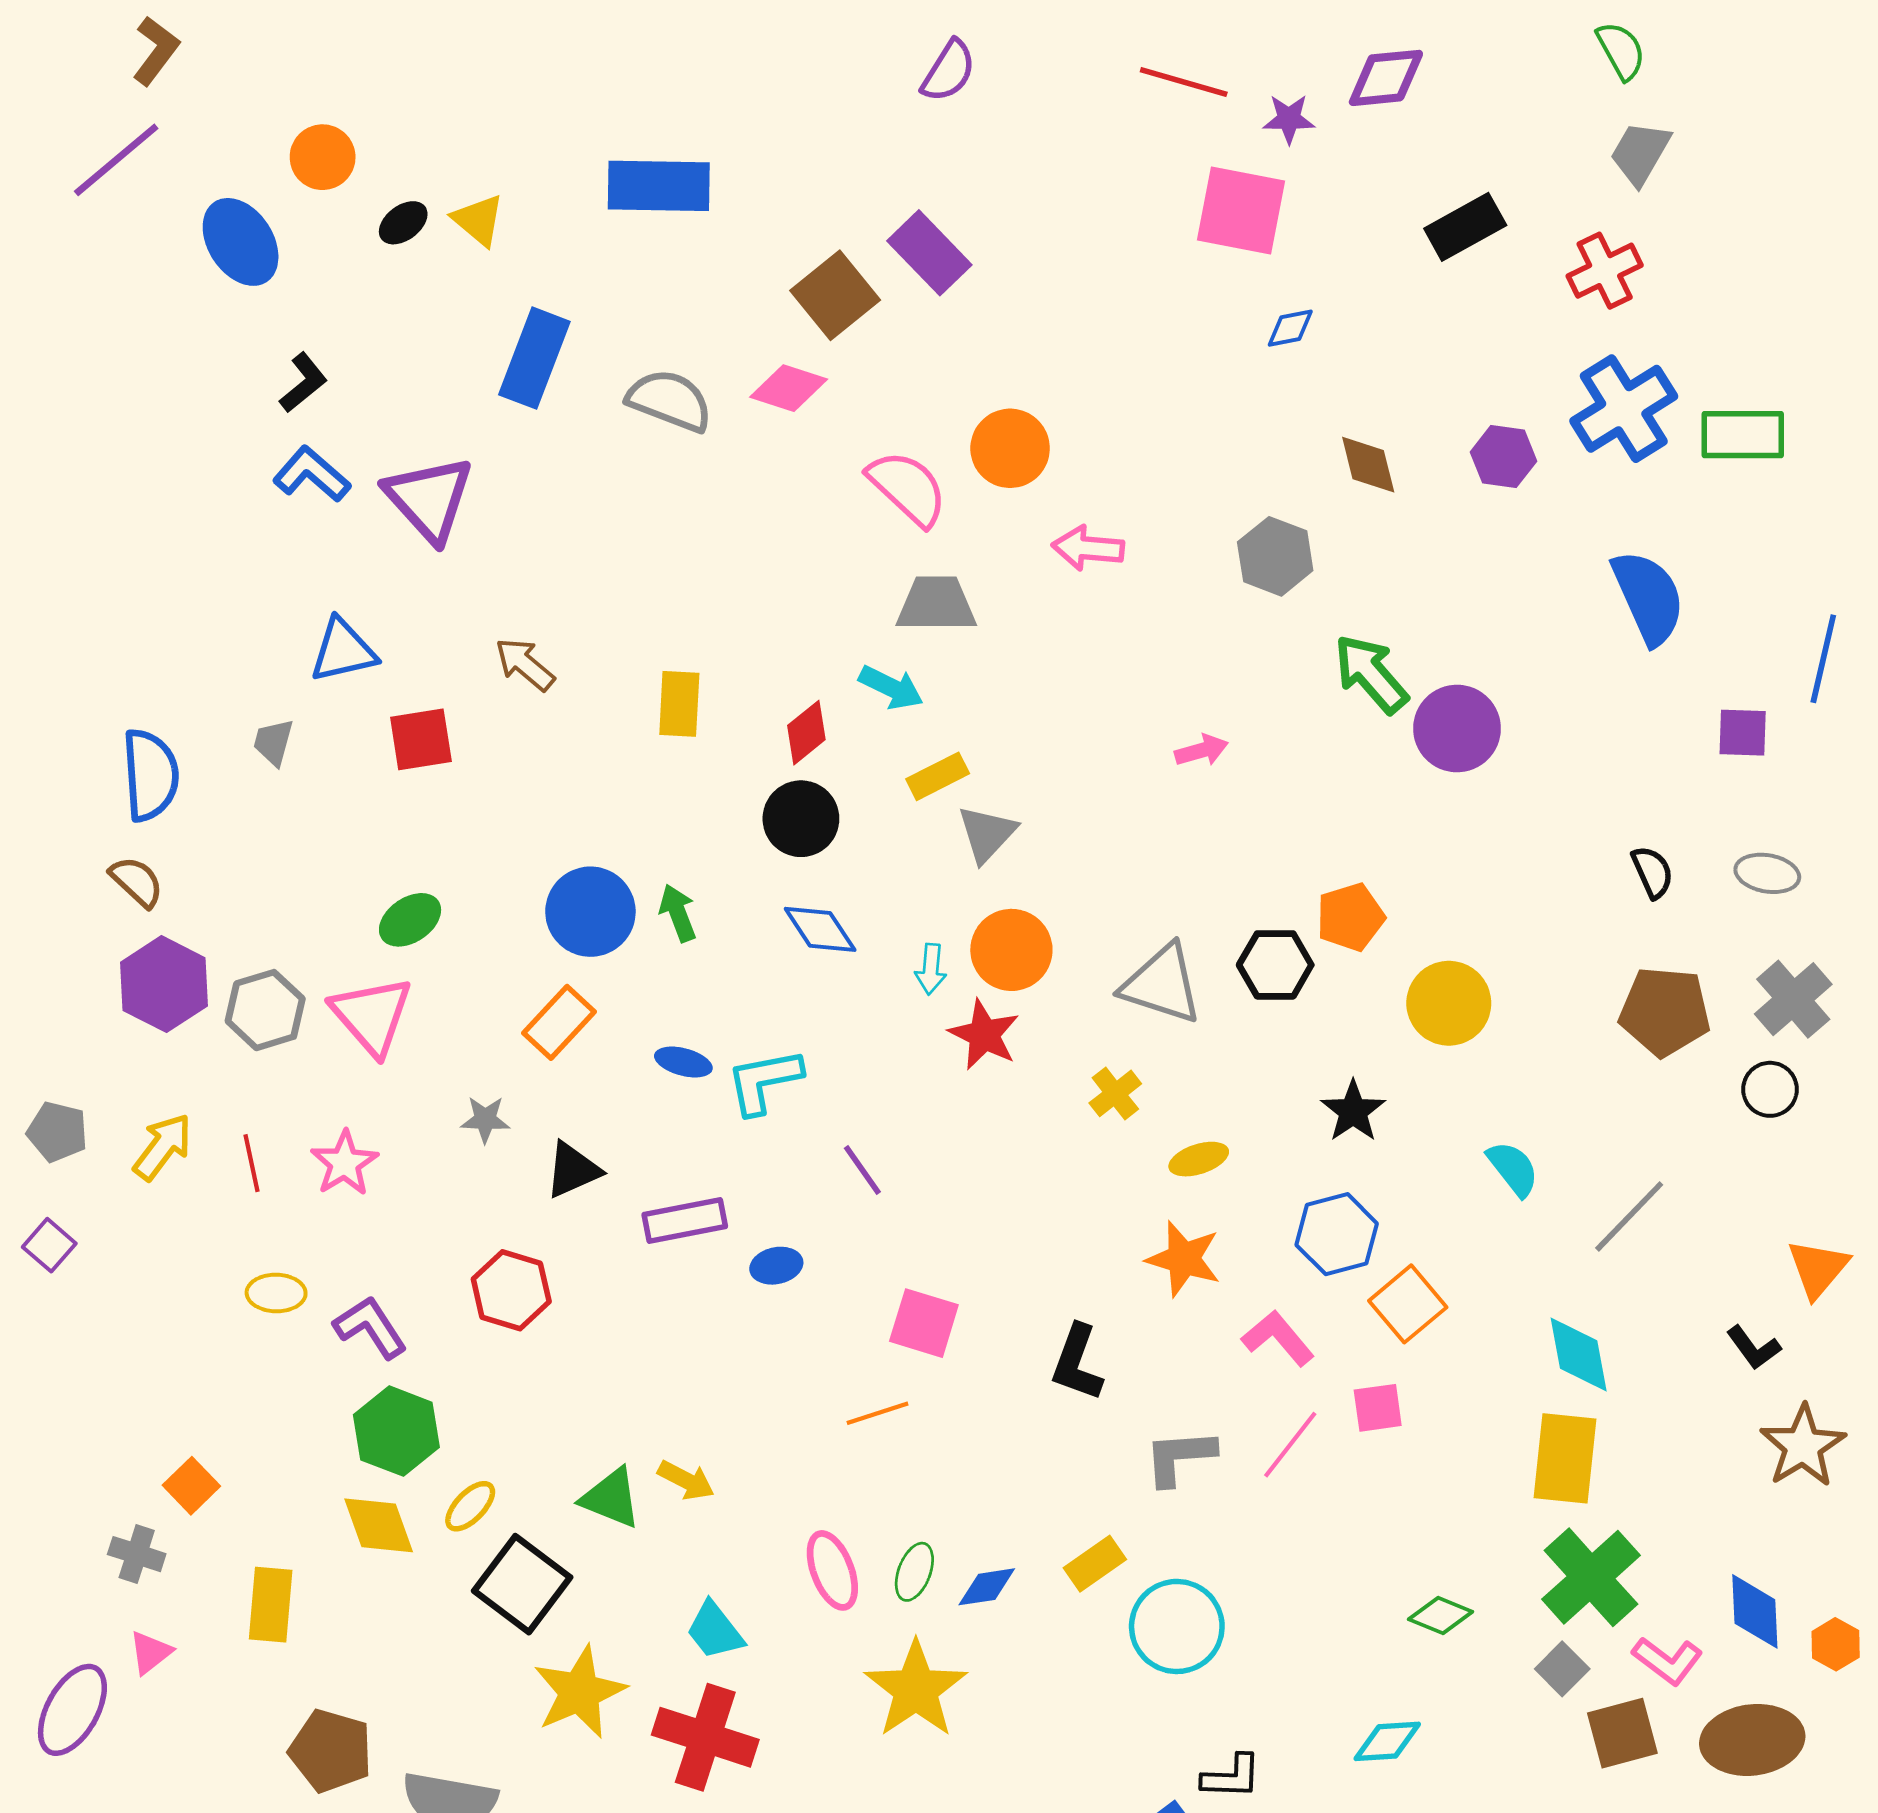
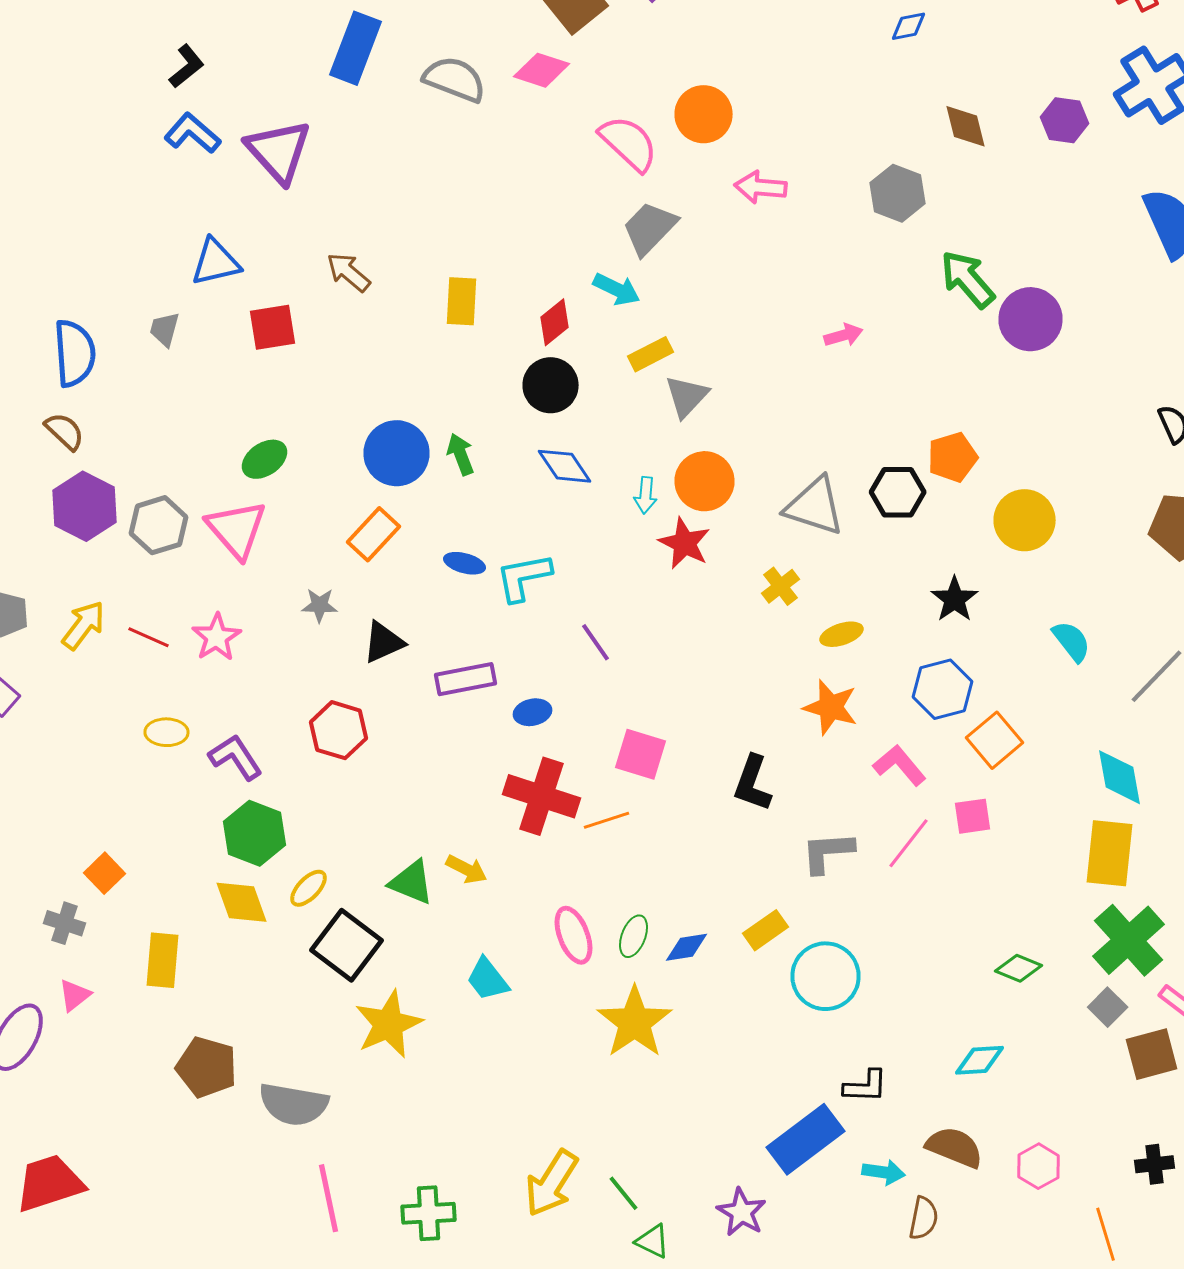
gray trapezoid: (936, 604) -> (650, 228), turned -46
red line: (251, 1163) -> (148, 637), turned -54
red cross: (705, 1737) -> (542, 796), moved

